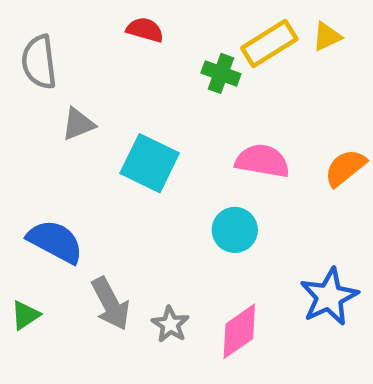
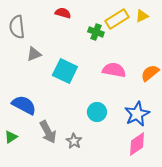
cyan circle: (235, 230) -> (97, 112), moved
blue star: (329, 297) -> (137, 114), moved
pink diamond: (239, 331) -> (137, 144), moved

